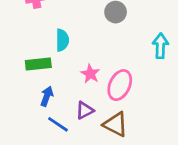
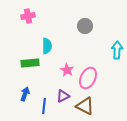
blue arrow: (47, 96) -> (25, 94), moved
blue line: (58, 124) -> (44, 106), turned 63

